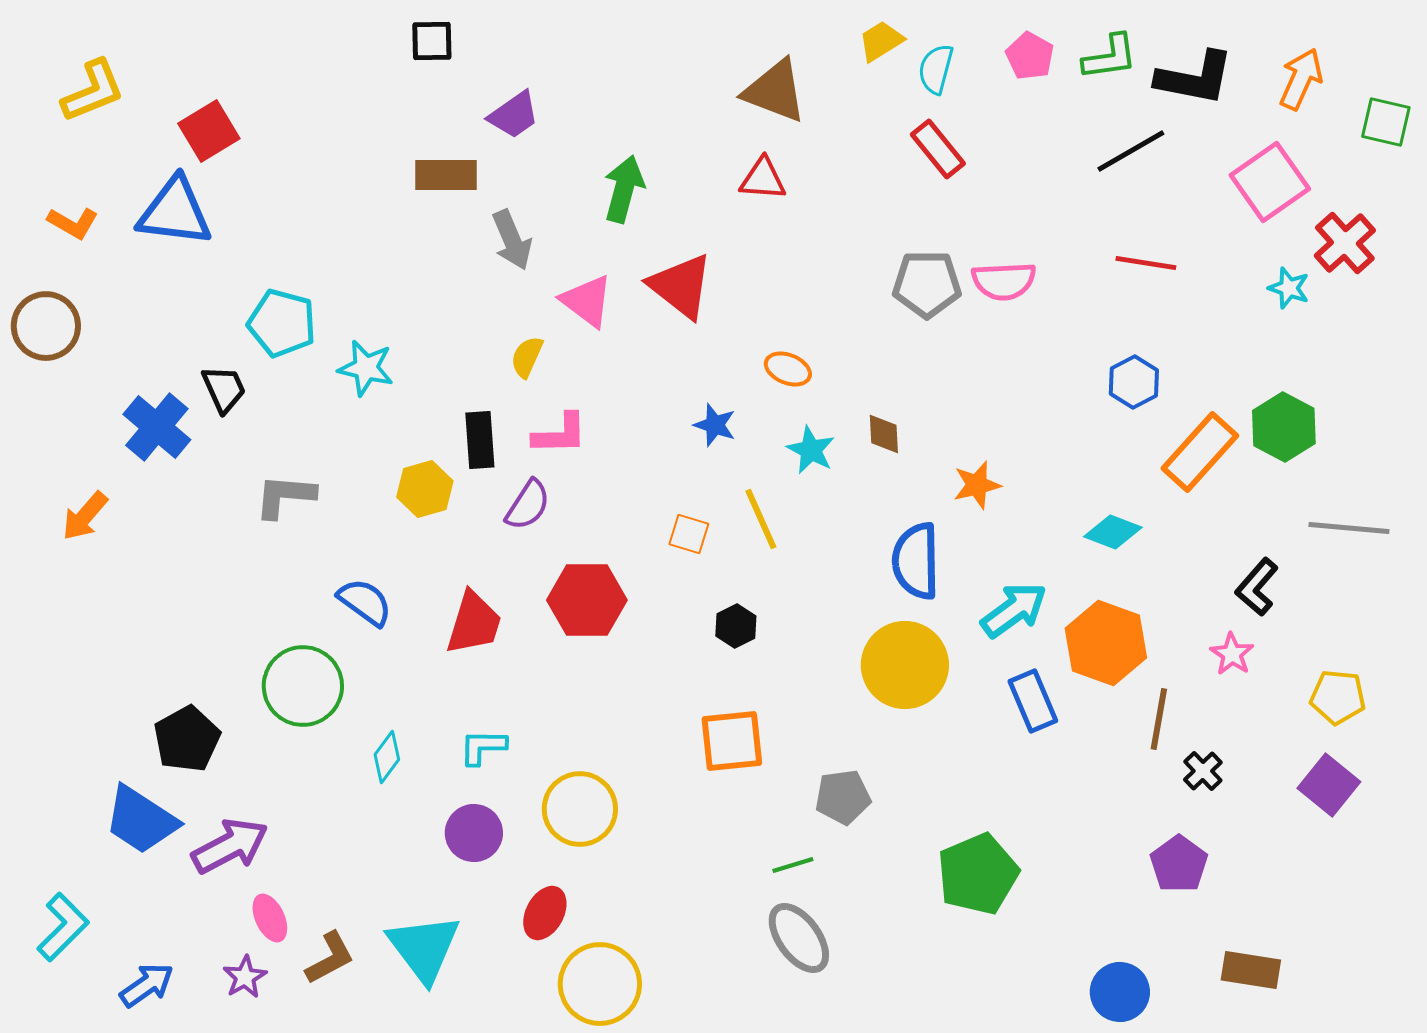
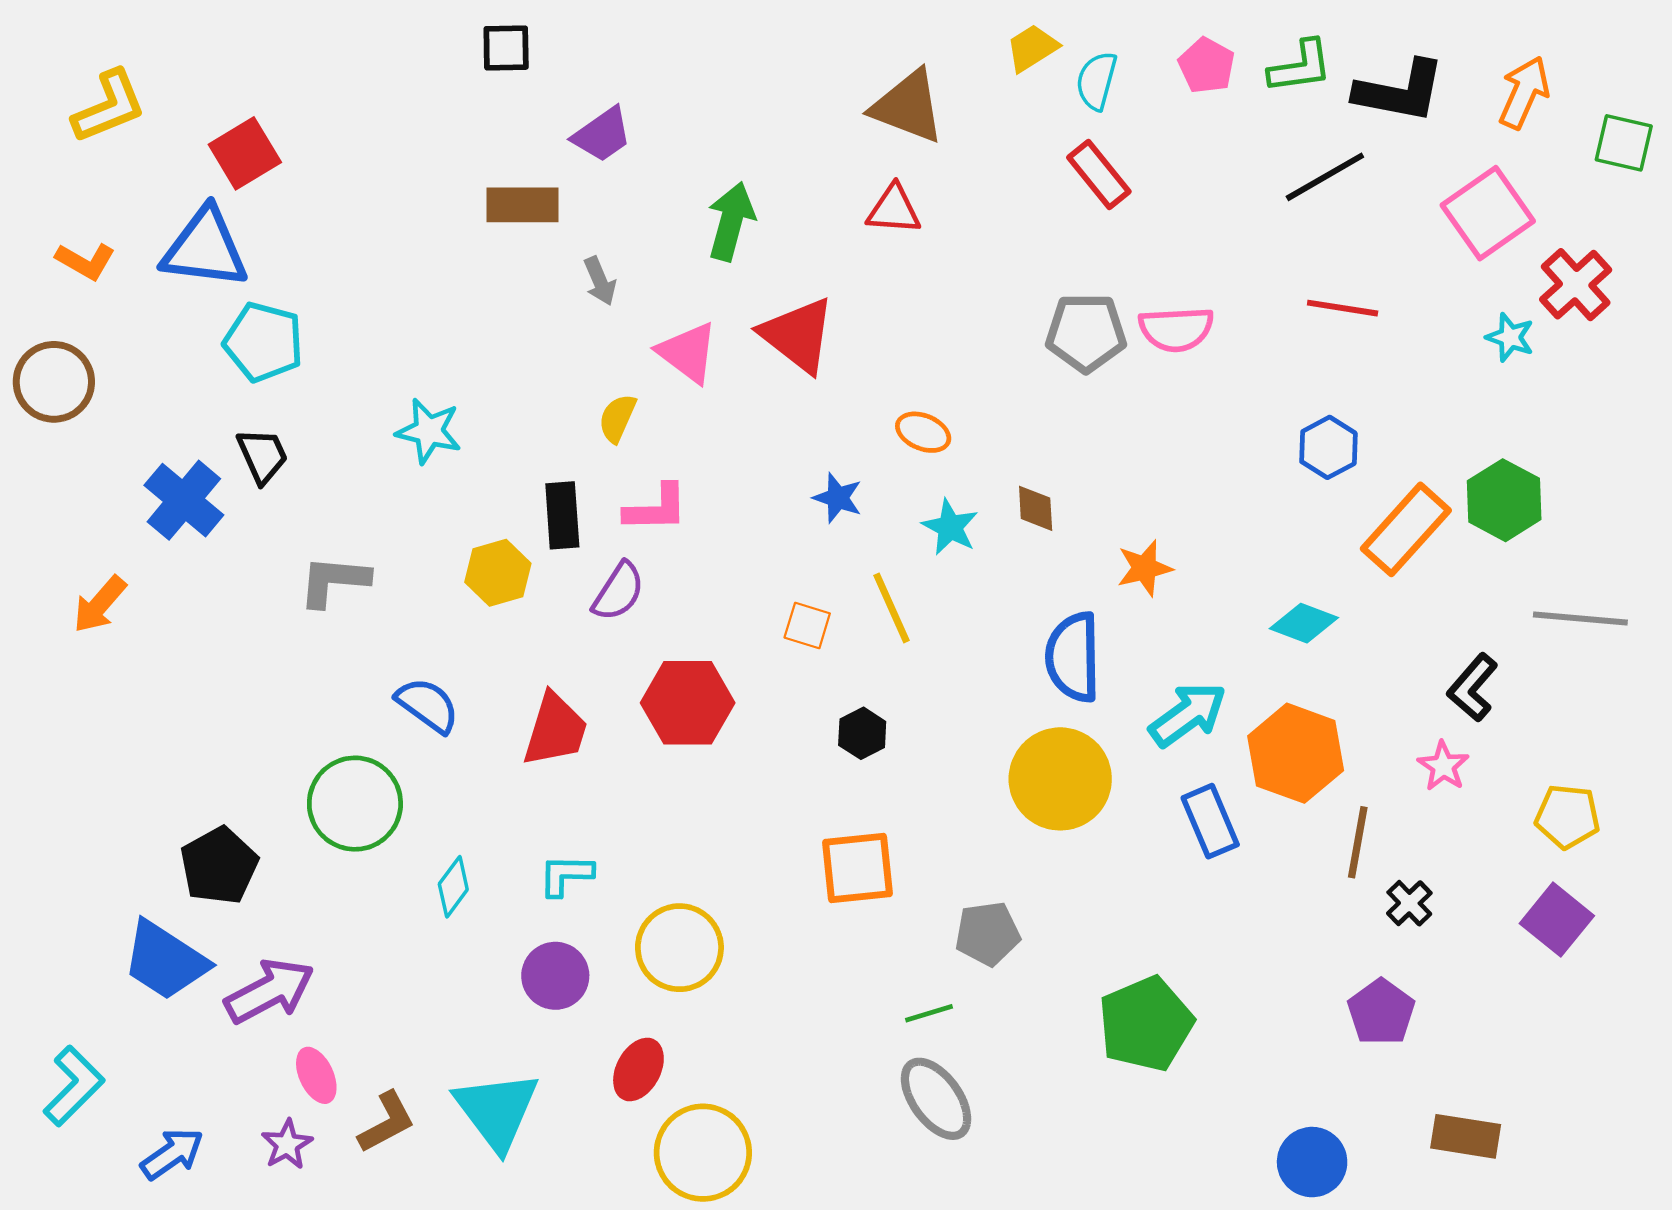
gray arrow: (512, 240) -> (600, 281), size x0.7
cyan pentagon: (282, 323) -> (264, 342), moved

